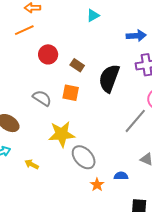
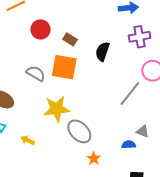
black semicircle: (109, 78) -> (102, 51), size x0.7
orange square: (71, 93) -> (64, 67), size x1.5
blue semicircle: (121, 176) -> (129, 145), moved

